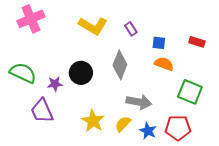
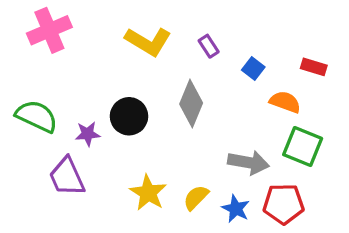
blue square: (159, 43) -> (253, 68), turned 32
orange semicircle: (164, 64) -> (285, 102), moved
gray arrow: (139, 102) -> (248, 162), moved

